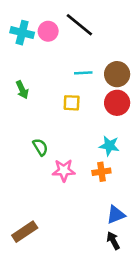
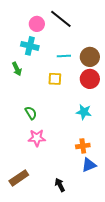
cyan cross: (22, 33) -> (30, 46), moved
pink star: (64, 170) -> (37, 138), moved
orange cross: (101, 172) -> (83, 146), moved
black arrow: (113, 241) -> (60, 185), moved

